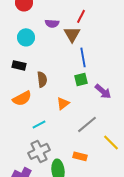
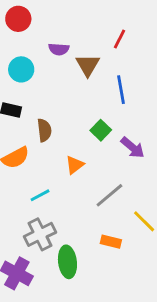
red line: (81, 16) -> (120, 39), moved
blue line: (83, 57) -> (121, 90), moved
green square: (81, 79) -> (101, 130), turned -32
orange rectangle: (80, 156) -> (111, 242), moved

